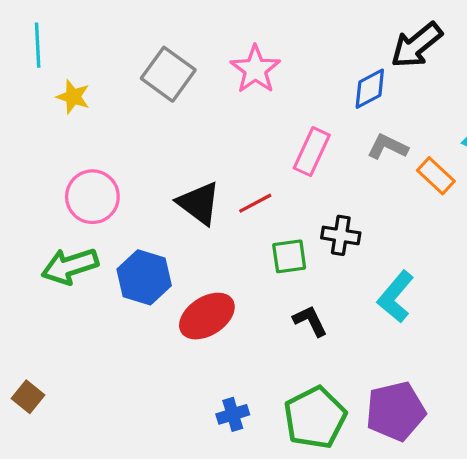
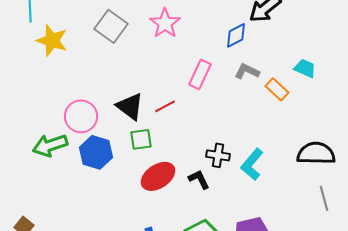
yellow star: (73, 97) -> (52, 40), size x1.5
pink circle: (92, 197) -> (81, 116), moved
black cross: (341, 235) -> (218, 155), moved
green square: (289, 256) -> (141, 139), moved
red ellipse: (207, 316) -> (158, 176), moved

